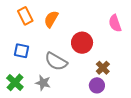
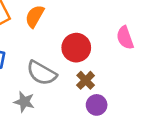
pink semicircle: (115, 23) -> (125, 38), moved
brown cross: (103, 68) -> (86, 80), moved

